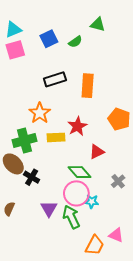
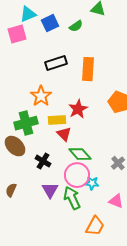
cyan triangle: (13, 30) -> (28, 14), moved
red triangle: (97, 152) -> (64, 134), moved, turned -49
black cross: (32, 177) -> (43, 161), moved
pink triangle: (116, 235) -> (116, 201), moved

